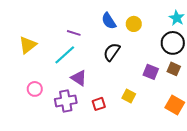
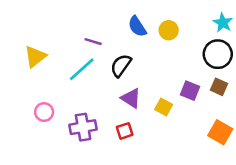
black semicircle: (112, 52) -> (121, 65), moved
purple triangle: (79, 78) -> (131, 98), moved
yellow square: (129, 96) -> (164, 107), moved

